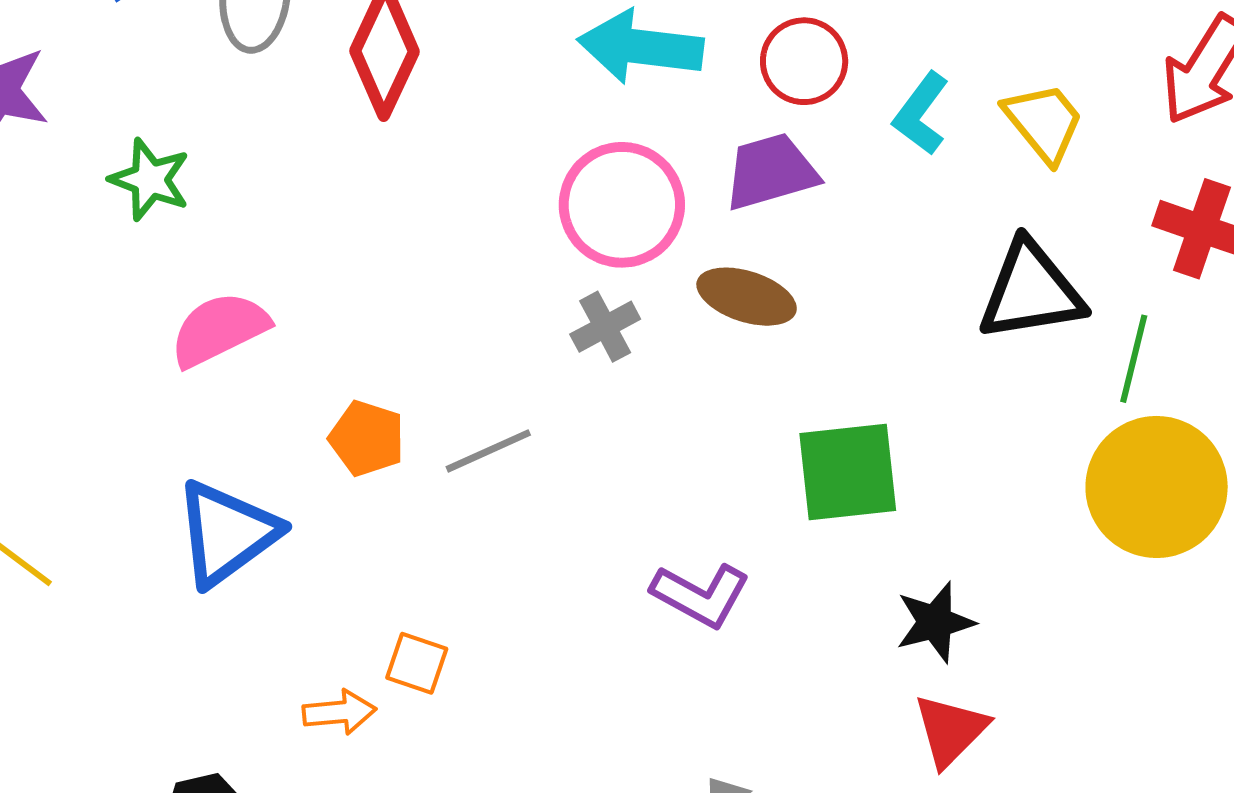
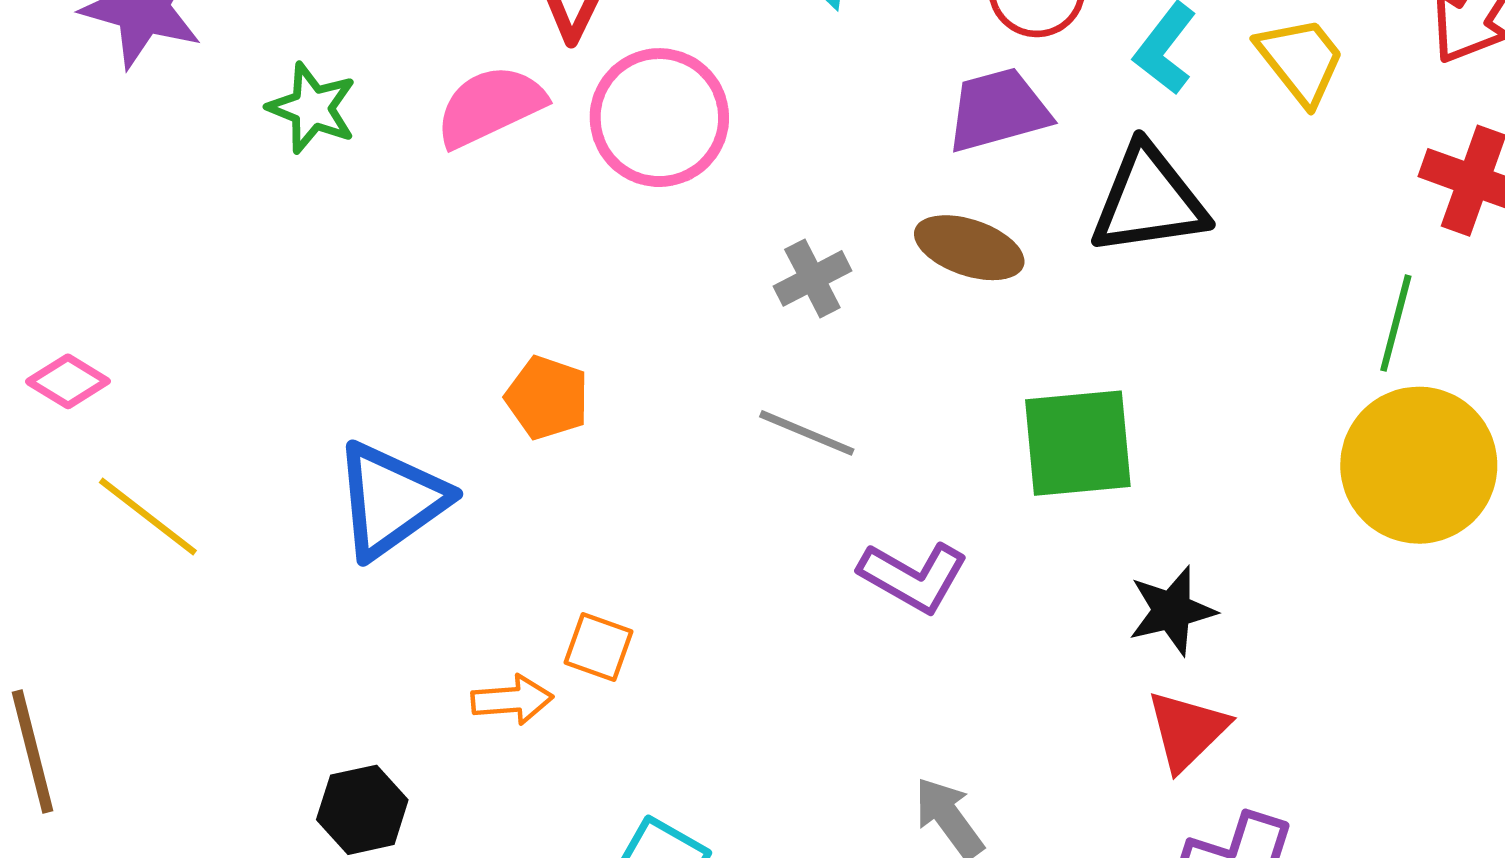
pink circle: (622, 205) -> (659, 118), moved
black triangle: (1031, 291) -> (1149, 200), moved
pink semicircle: (219, 329) -> (490, 106), moved
gray line: (488, 451) -> (807, 433), moved, turned 46

